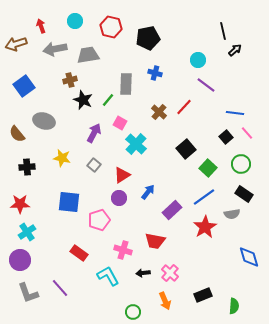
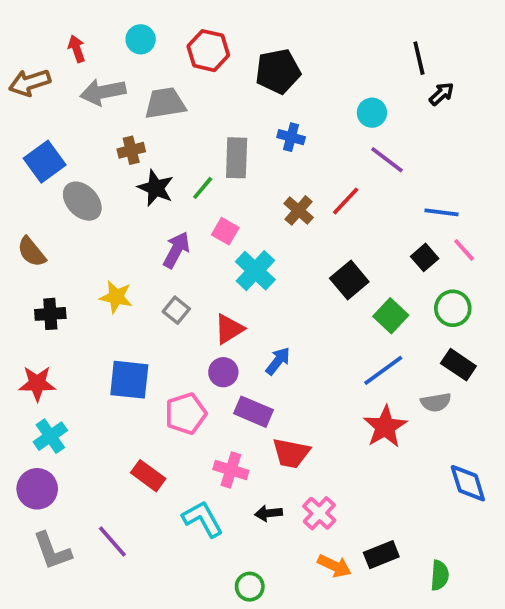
gray ellipse: (44, 121) -> (82, 201), moved, turned 30
purple rectangle: (172, 210) -> (253, 412), moved, turned 66
orange arrow: (165, 301) -> (334, 566), moved, turned -42

